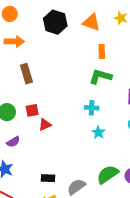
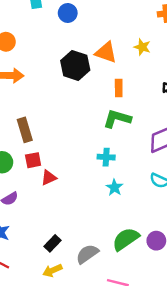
black hexagon: (55, 22) -> (75, 65), moved
brown rectangle: (26, 74) -> (25, 130), moved
black rectangle: (48, 178) -> (53, 243), turned -48

